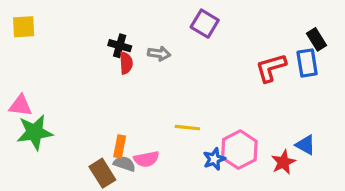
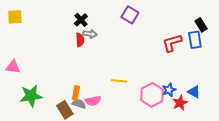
black cross: (120, 46) -> (81, 20), moved, turned 32
gray arrow: (159, 54) -> (90, 34), moved
green star: (35, 132) -> (31, 96), moved
blue star: (214, 159) -> (169, 90), moved

